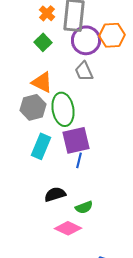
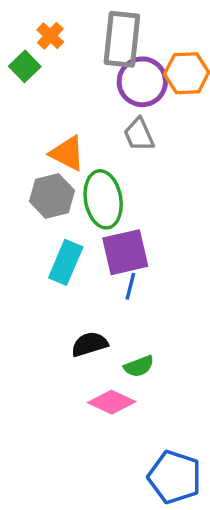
orange cross: (47, 13) -> (50, 36), moved
green square: (43, 42) -> (25, 66), moved

